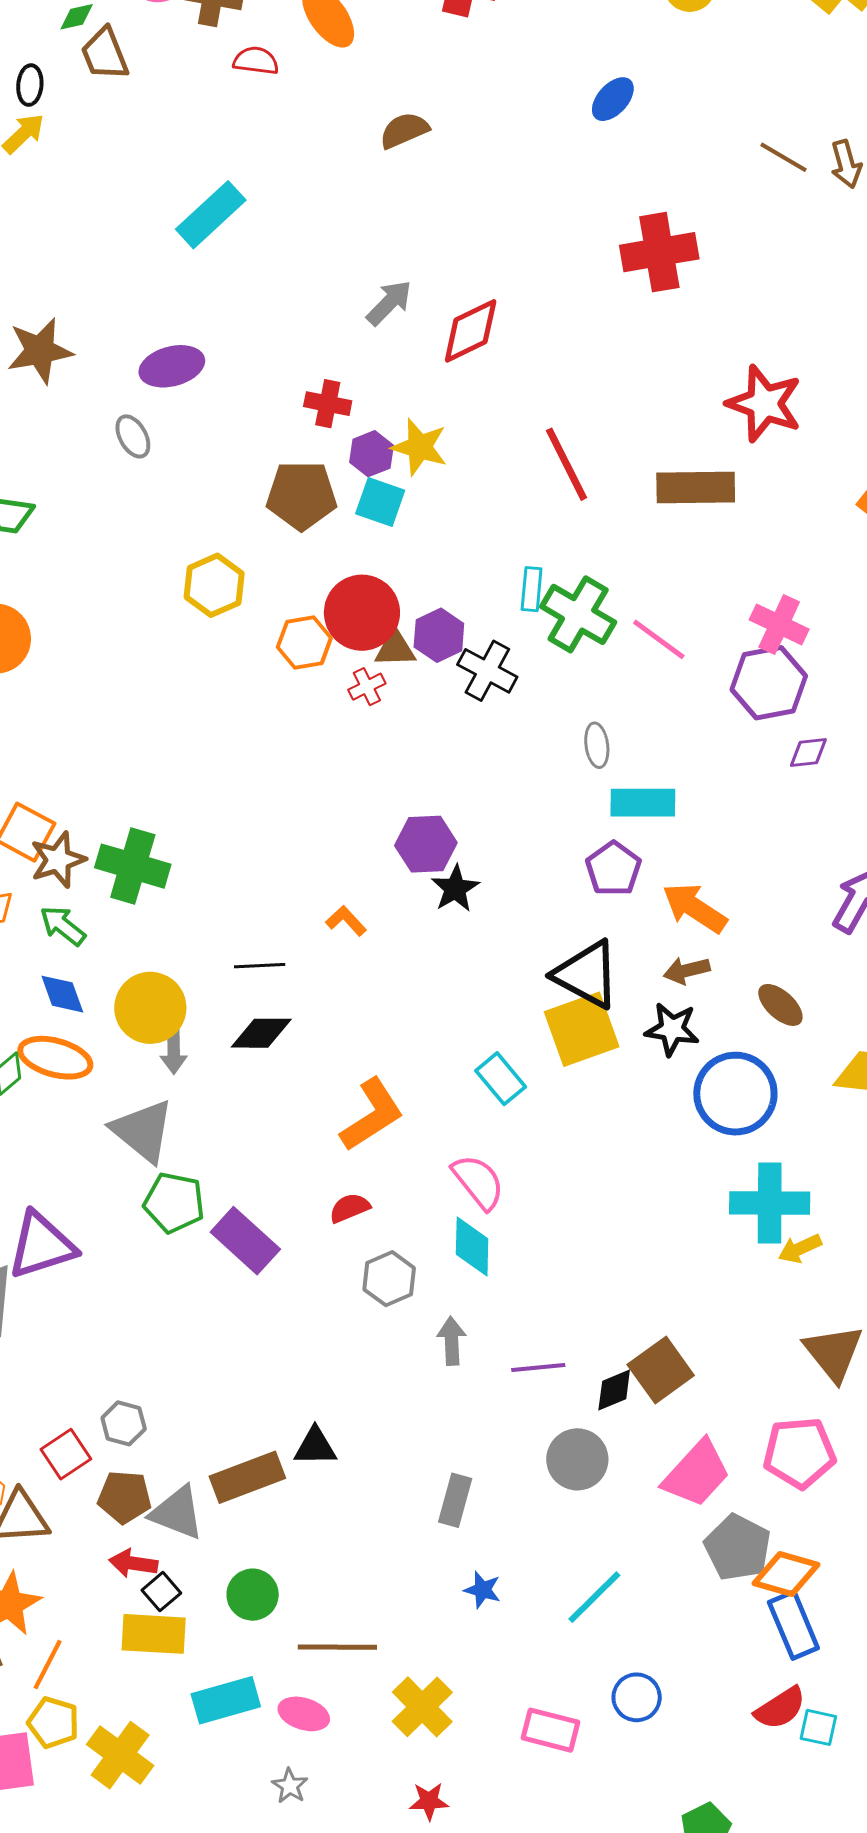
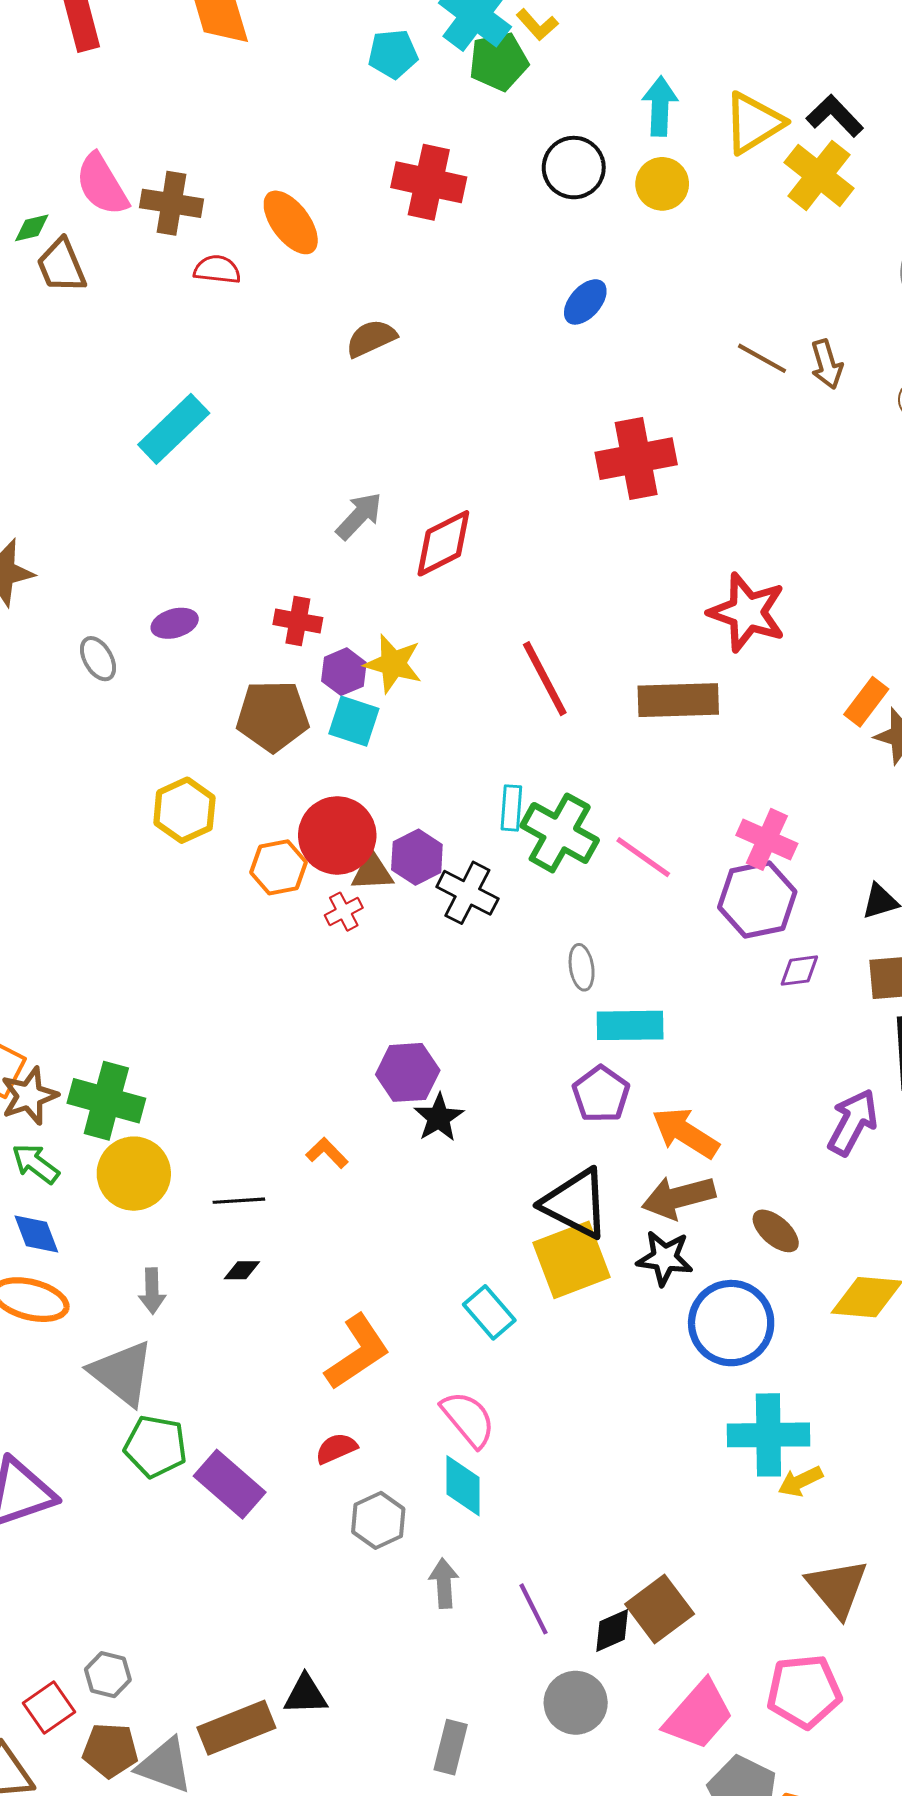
purple ellipse: (172, 366) -> (175, 623), moved, size x0.7
brown arrow: (687, 970) -> (678, 1197), size x1.5
yellow circle: (150, 1008) -> (134, 1174), moved
black diamond: (261, 1033) -> (242, 1270), size x0.6
purple line: (538, 1368) -> (534, 1609), turned 70

